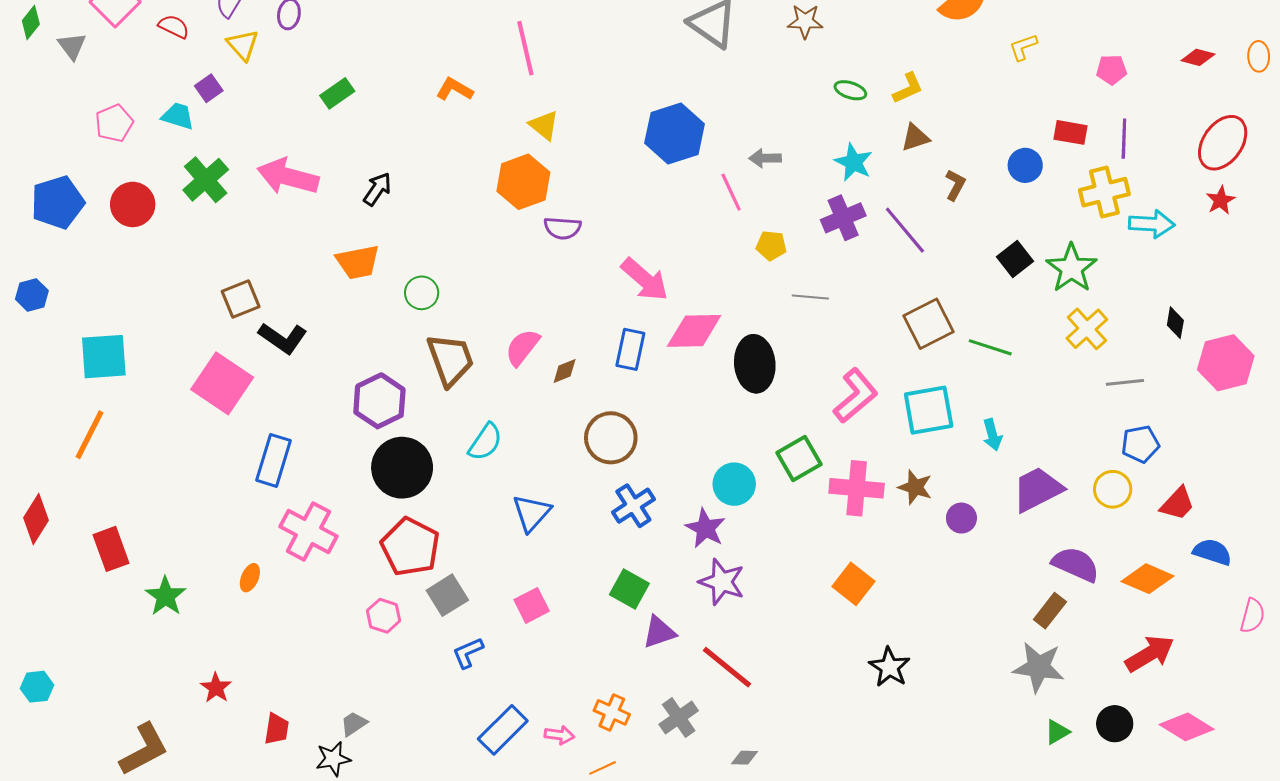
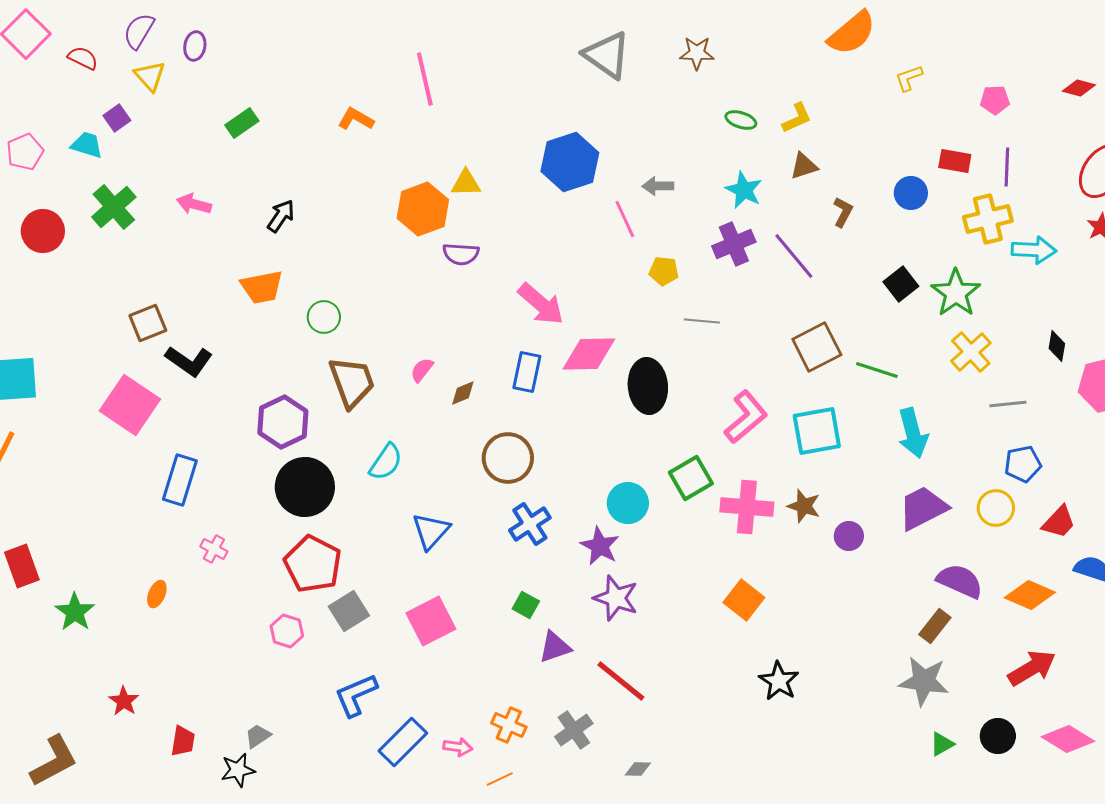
yellow triangle: (544, 125) -> (466, 183), moved, turned -40
pink arrow: (288, 177) -> (194, 204), size x0.6
pink semicircle: (522, 347) -> (422, 370), size x0.7
cyan arrow: (992, 435) -> (913, 433), moved, size x1.6
pink cross: (308, 531) -> (214, 549), size x0.5
green square: (629, 589) -> (526, 605), size x0.7
pink square: (532, 605) -> (431, 621), size x1.4
blue L-shape: (468, 653) -> (356, 695), moved, size x1.4

